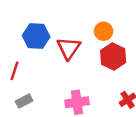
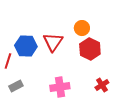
blue hexagon: (36, 36) -> (26, 46), moved

